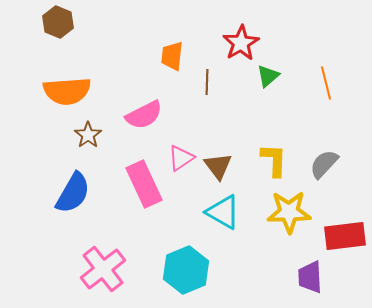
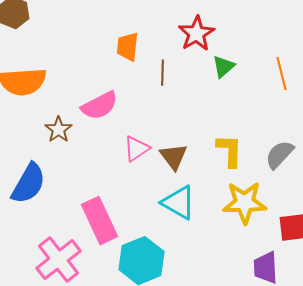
brown star: (88, 135) -> (58, 130), moved
pink rectangle: (144, 184) -> (100, 221), moved

